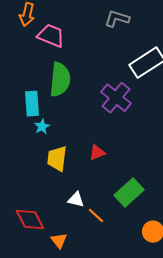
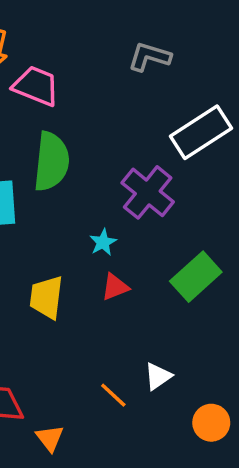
cyan star: (42, 127) -> (103, 242), moved
green rectangle: (129, 193) -> (196, 277), moved
white triangle: (76, 200) -> (158, 376), moved, turned -48

